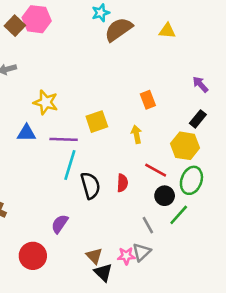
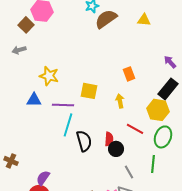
brown square: (15, 26) -> (26, 25), moved
black rectangle: (198, 119) -> (168, 89), size x1.5
yellow square: (97, 122) -> (89, 91), turned 30
black circle: (165, 196) -> (116, 149), moved
green line: (179, 215) -> (153, 164), turned -36
purple semicircle: (60, 224) -> (43, 178), moved

